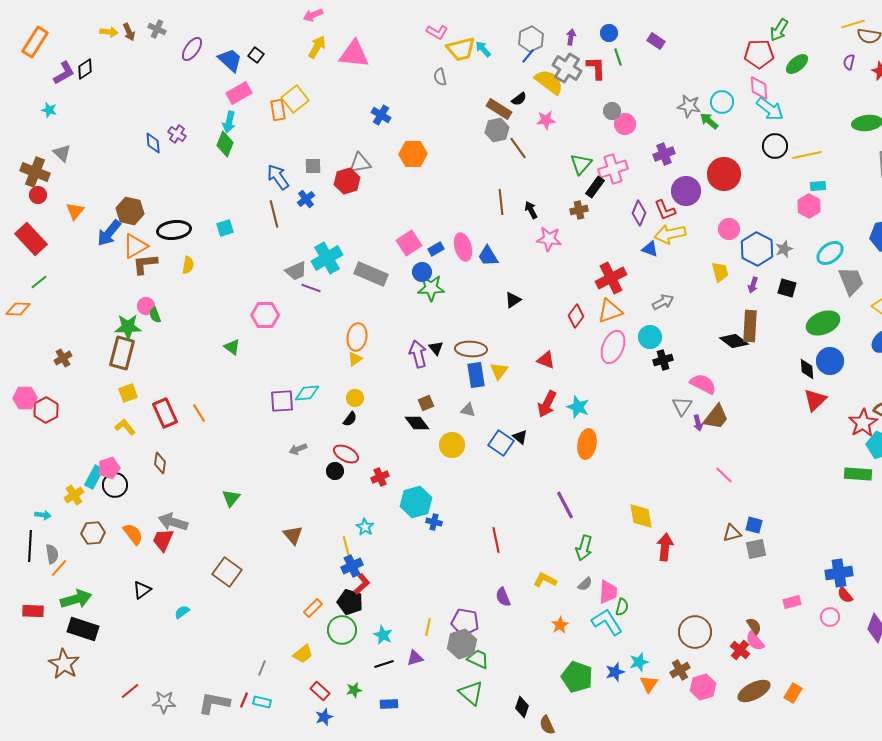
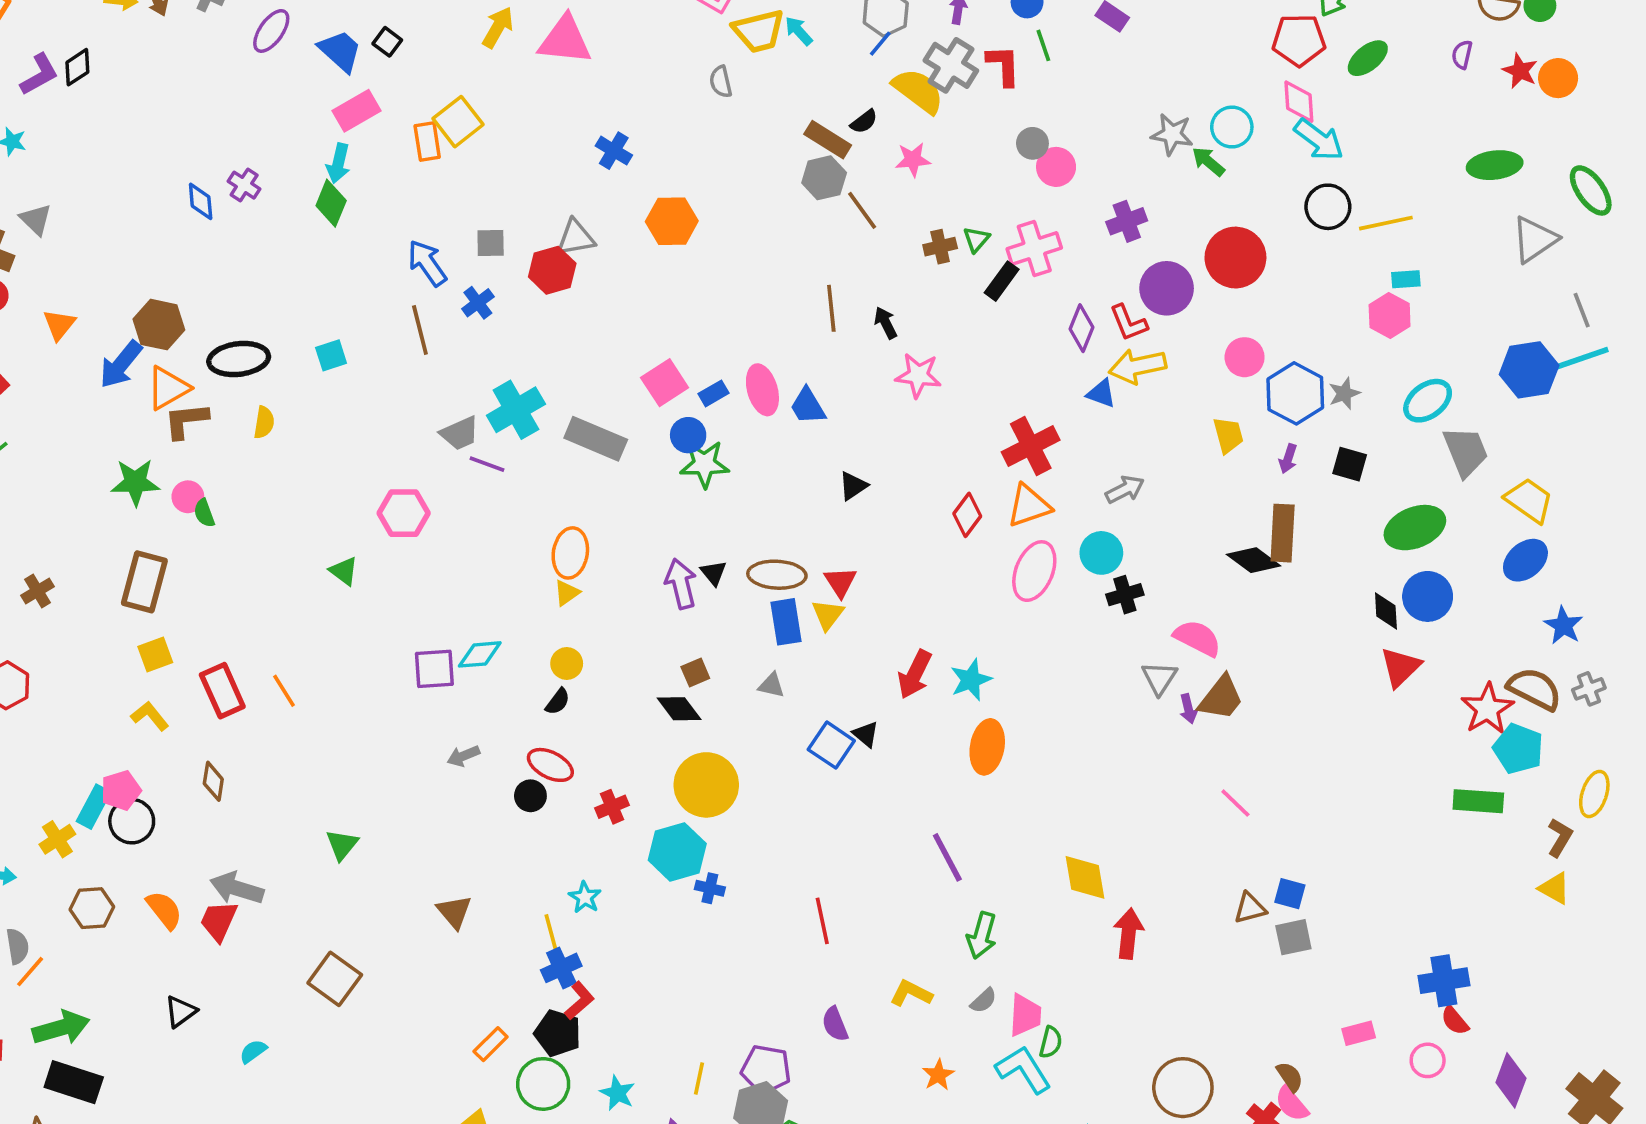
green triangle: (581, 164) -> (976, 239), size x0.7
brown cross: (579, 210) -> (940, 247), moved
green star: (128, 327) -> (135, 482), moved
red triangle: (546, 360) -> (840, 582), moved, turned 36
cyan star: (578, 407) -> (971, 680), turned 30
yellow circle: (452, 445) -> (706, 785), moved, size x1.4

